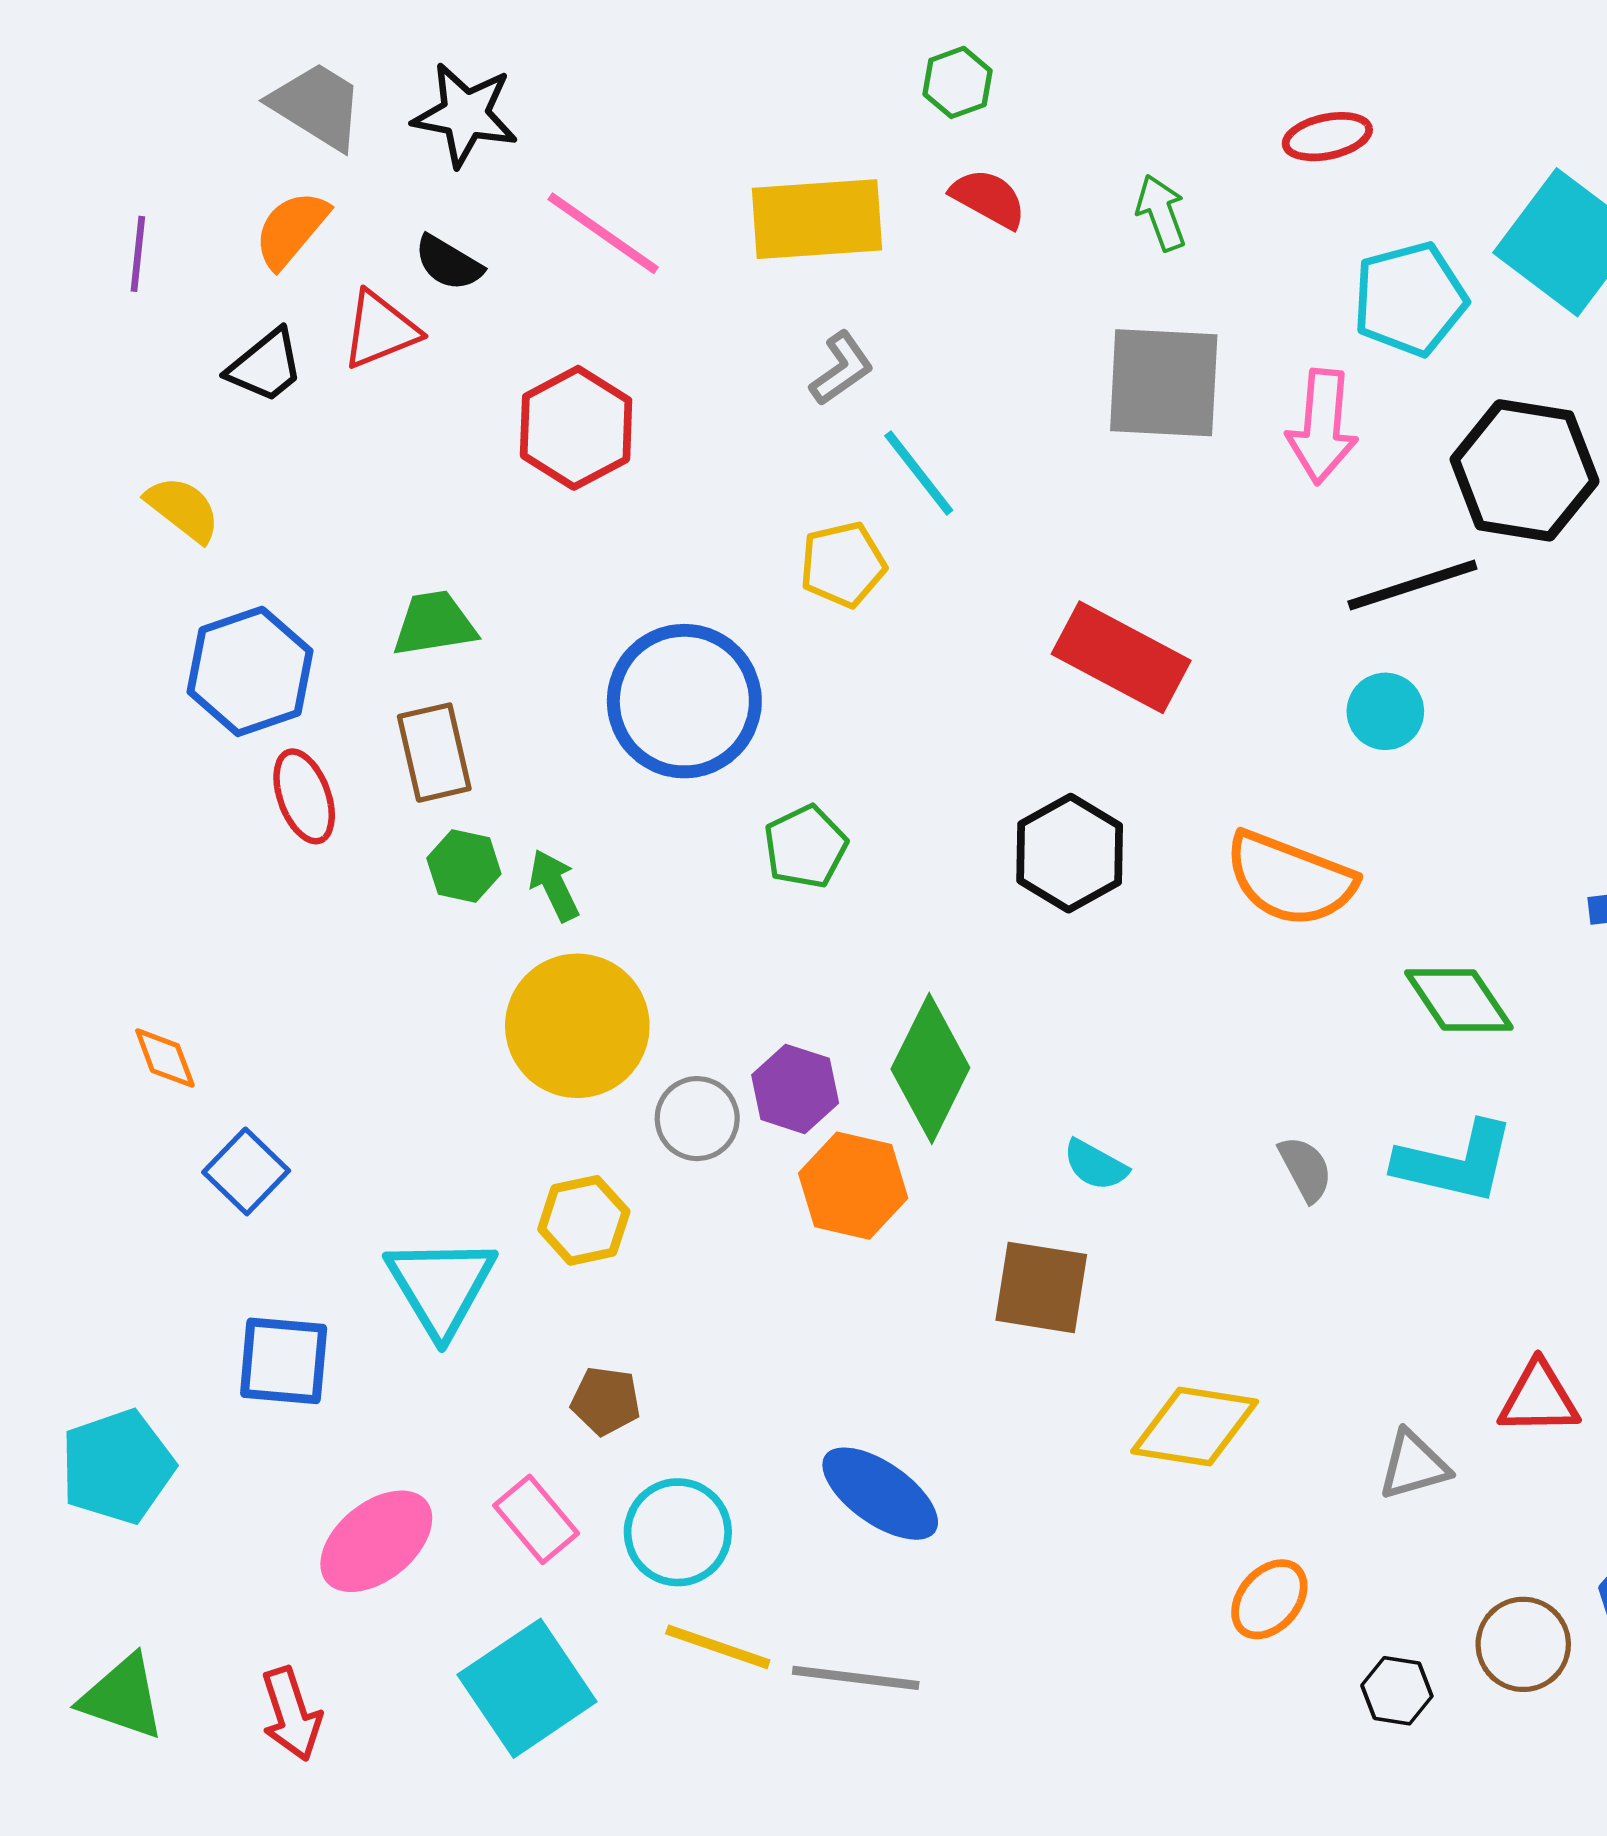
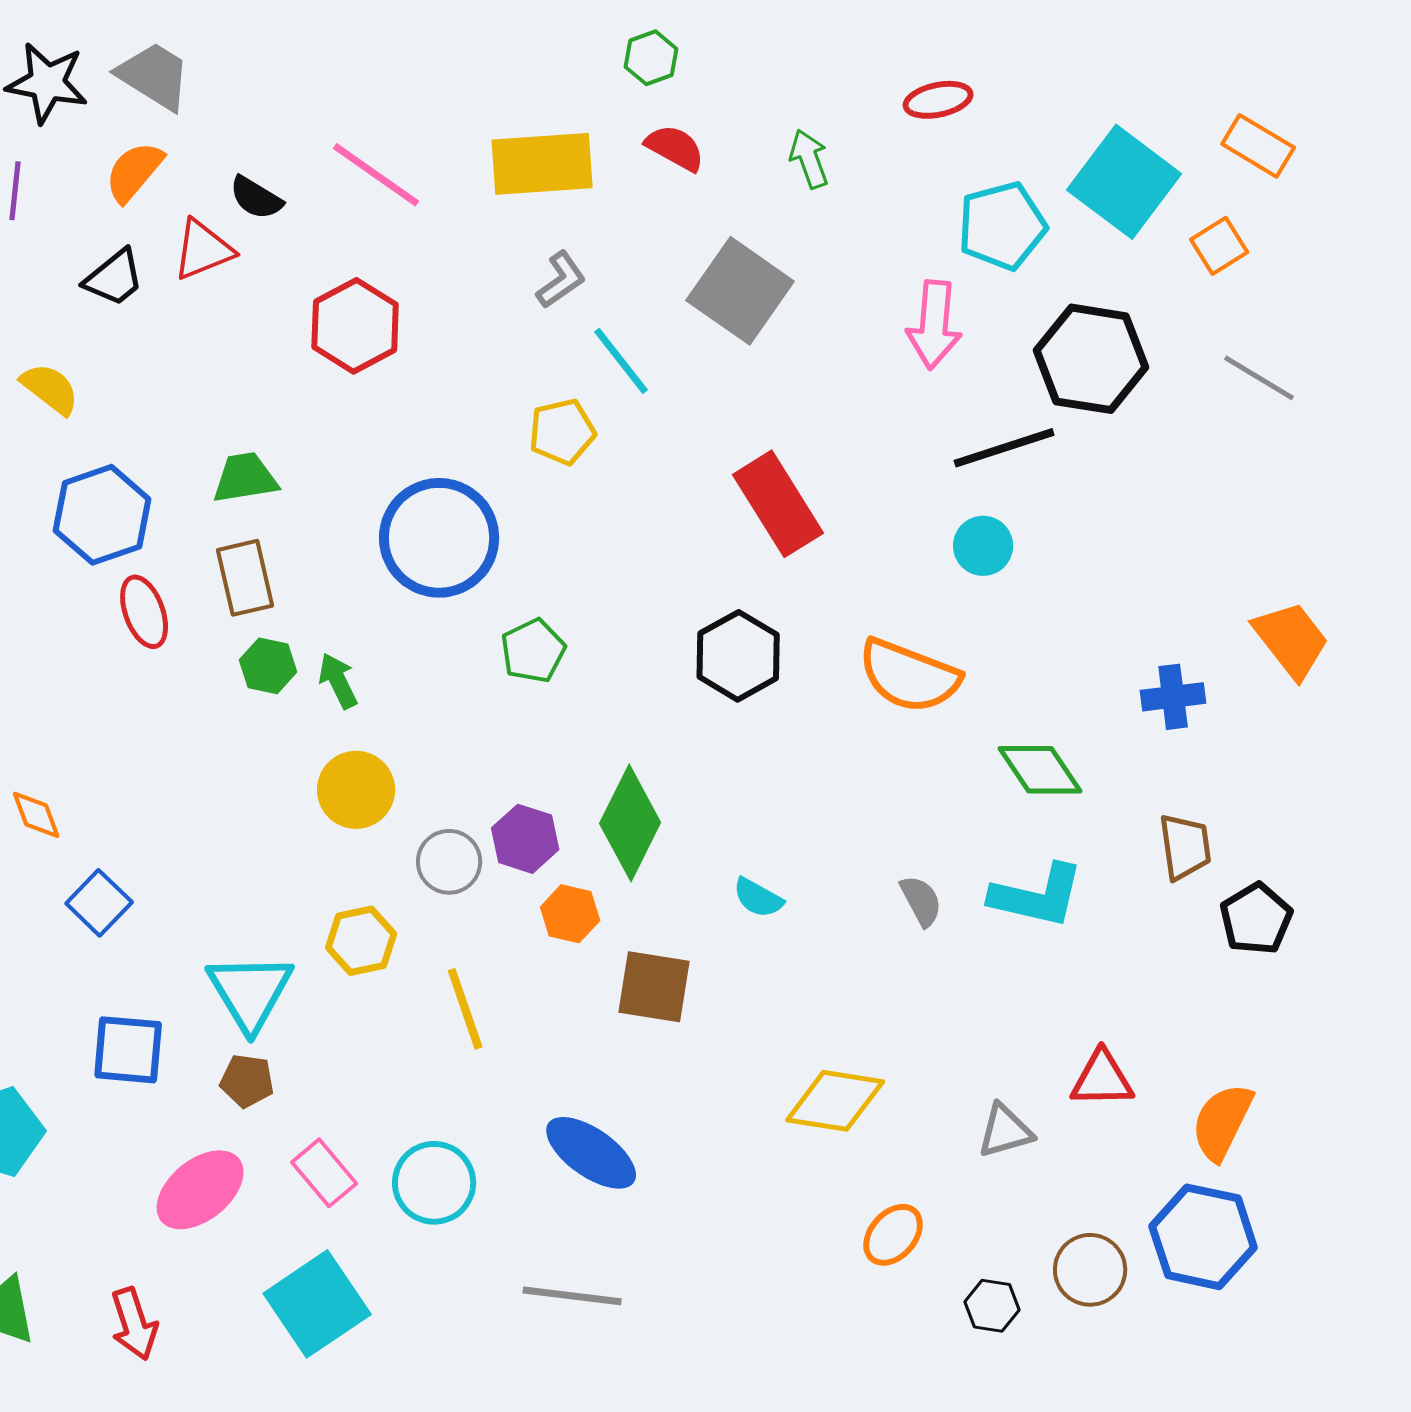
black star: (465, 115) -> (47, 83), moved
gray square: (1164, 383) -> (740, 291), moved, turned 32
red rectangle: (1121, 657) -> (778, 504), turned 30
yellow circle: (577, 1026) -> (356, 790), size x0.7
orange hexagon: (853, 1186) -> (570, 914), size x0.7
brown square: (1041, 1287) -> (654, 987), moved
brown pentagon: (606, 1401) -> (247, 1081), moved
yellow line: (718, 1647) -> (465, 1009), moved, turned 52

